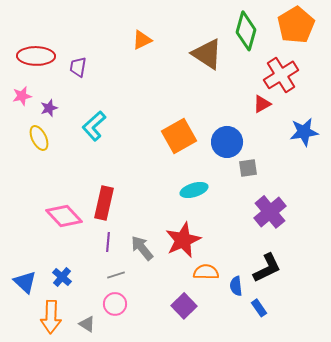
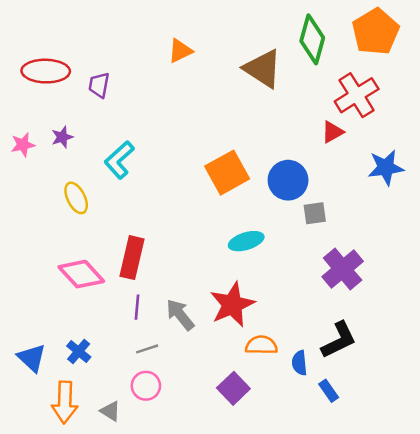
pink star: (22, 96) -> (23, 145), moved
yellow ellipse: (39, 138) -> (76, 198), moved

